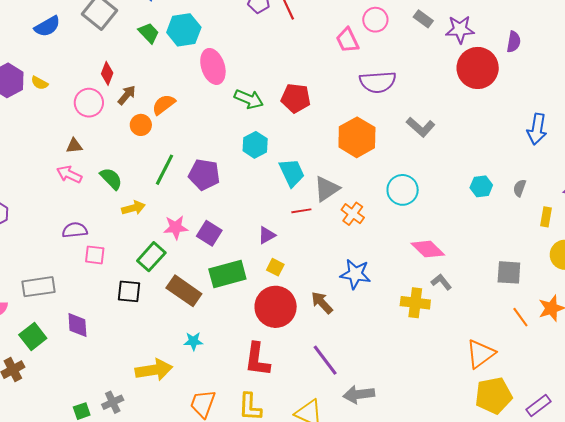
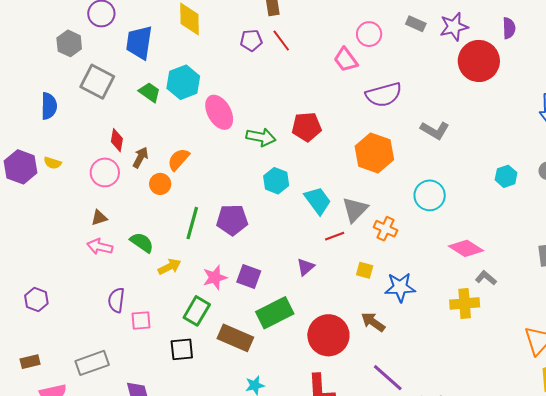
blue semicircle: (47, 26) -> (49, 106), turned -48
purple semicircle: (75, 230) -> (116, 300), turned -65
yellow square: (275, 267) -> (365, 270), moved

